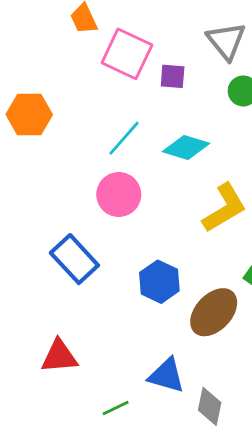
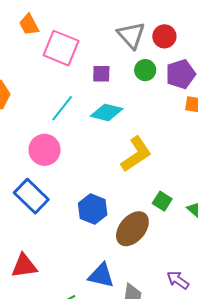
purple square: (173, 76) -> (101, 74), moved
pink circle: (119, 195) -> (45, 150), moved

